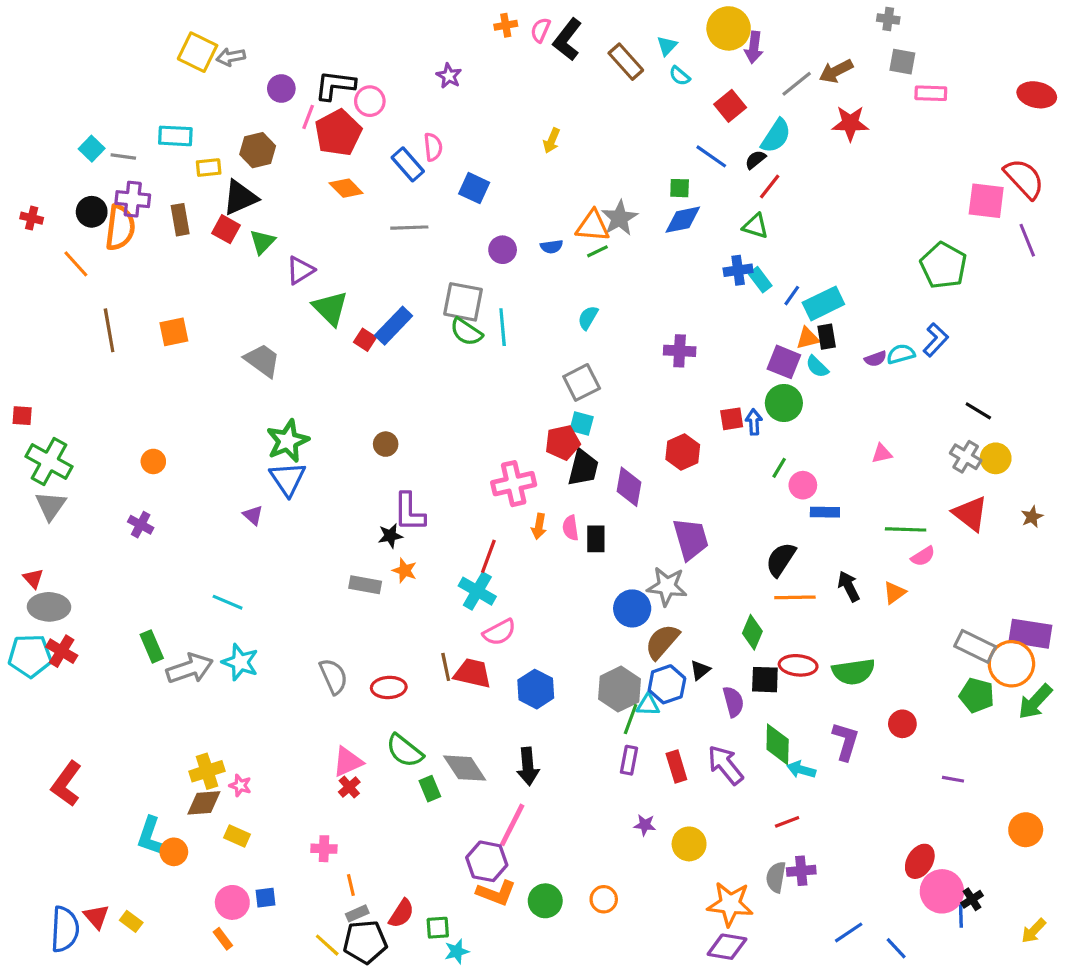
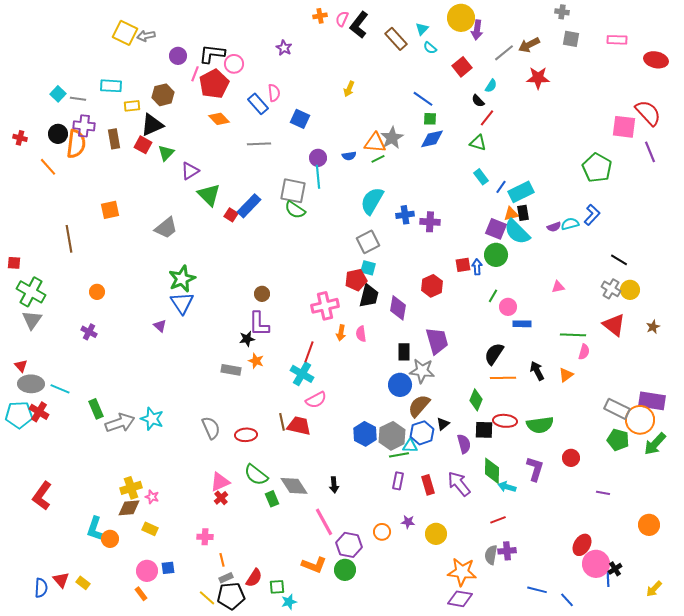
pink rectangle: (931, 93) -> (617, 40), moved
cyan semicircle: (776, 136) -> (491, 86), size x0.6
blue line: (711, 156) -> (423, 99), moved
black semicircle: (755, 160) -> (478, 101), turned -96
blue cross: (738, 270) -> (405, 215), moved
cyan semicircle: (588, 318) -> (372, 201), size x1.8
cyan line: (503, 327) -> (318, 177), moved
brown line: (109, 330) -> (69, 239), moved
gray trapezoid: (262, 360) -> (166, 228), turned 105
cyan semicircle: (817, 367) -> (517, 232), size x1.8
brown circle: (386, 444) -> (262, 294), moved
black rectangle: (596, 539) -> (404, 352), moved
pink semicircle: (923, 556) -> (584, 352), turned -42
cyan line: (228, 602) -> (60, 389), moved
blue hexagon: (536, 689) -> (365, 434), moved
green line: (631, 719) -> (399, 455), turned 60
black arrow: (528, 766) -> (334, 485), size x0.7
pink line: (512, 825) -> (324, 522), turned -56
purple hexagon: (487, 861) -> (349, 545), moved
orange circle: (604, 899) -> (382, 532), moved
blue semicircle: (65, 929) -> (41, 588), size x0.7
blue line: (849, 932) -> (537, 590), turned 48

